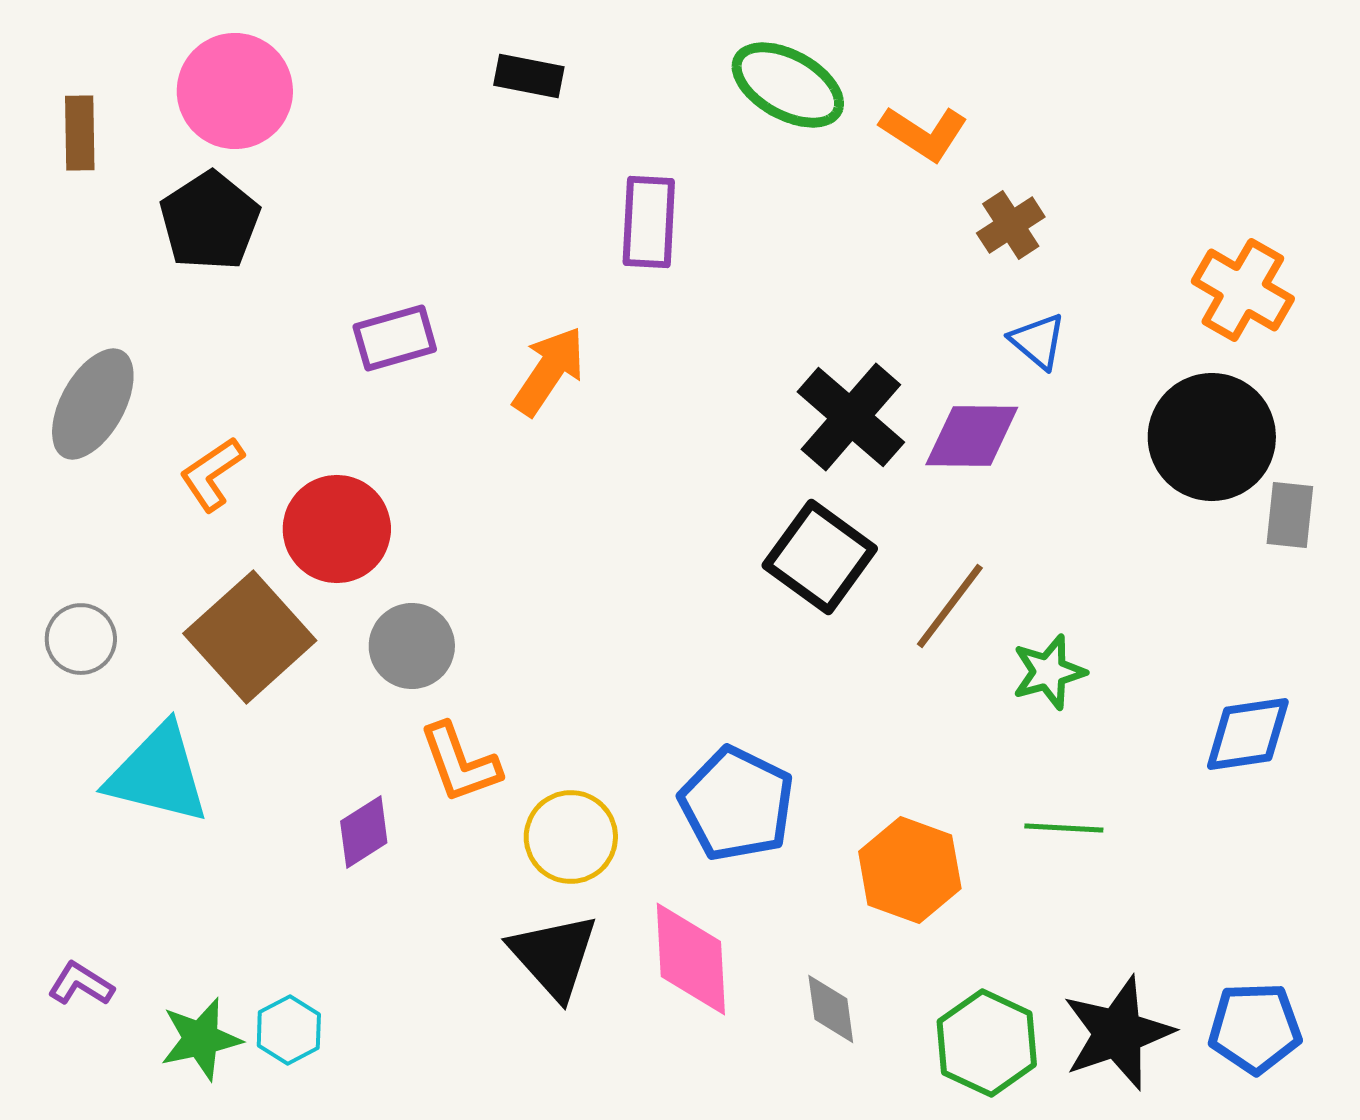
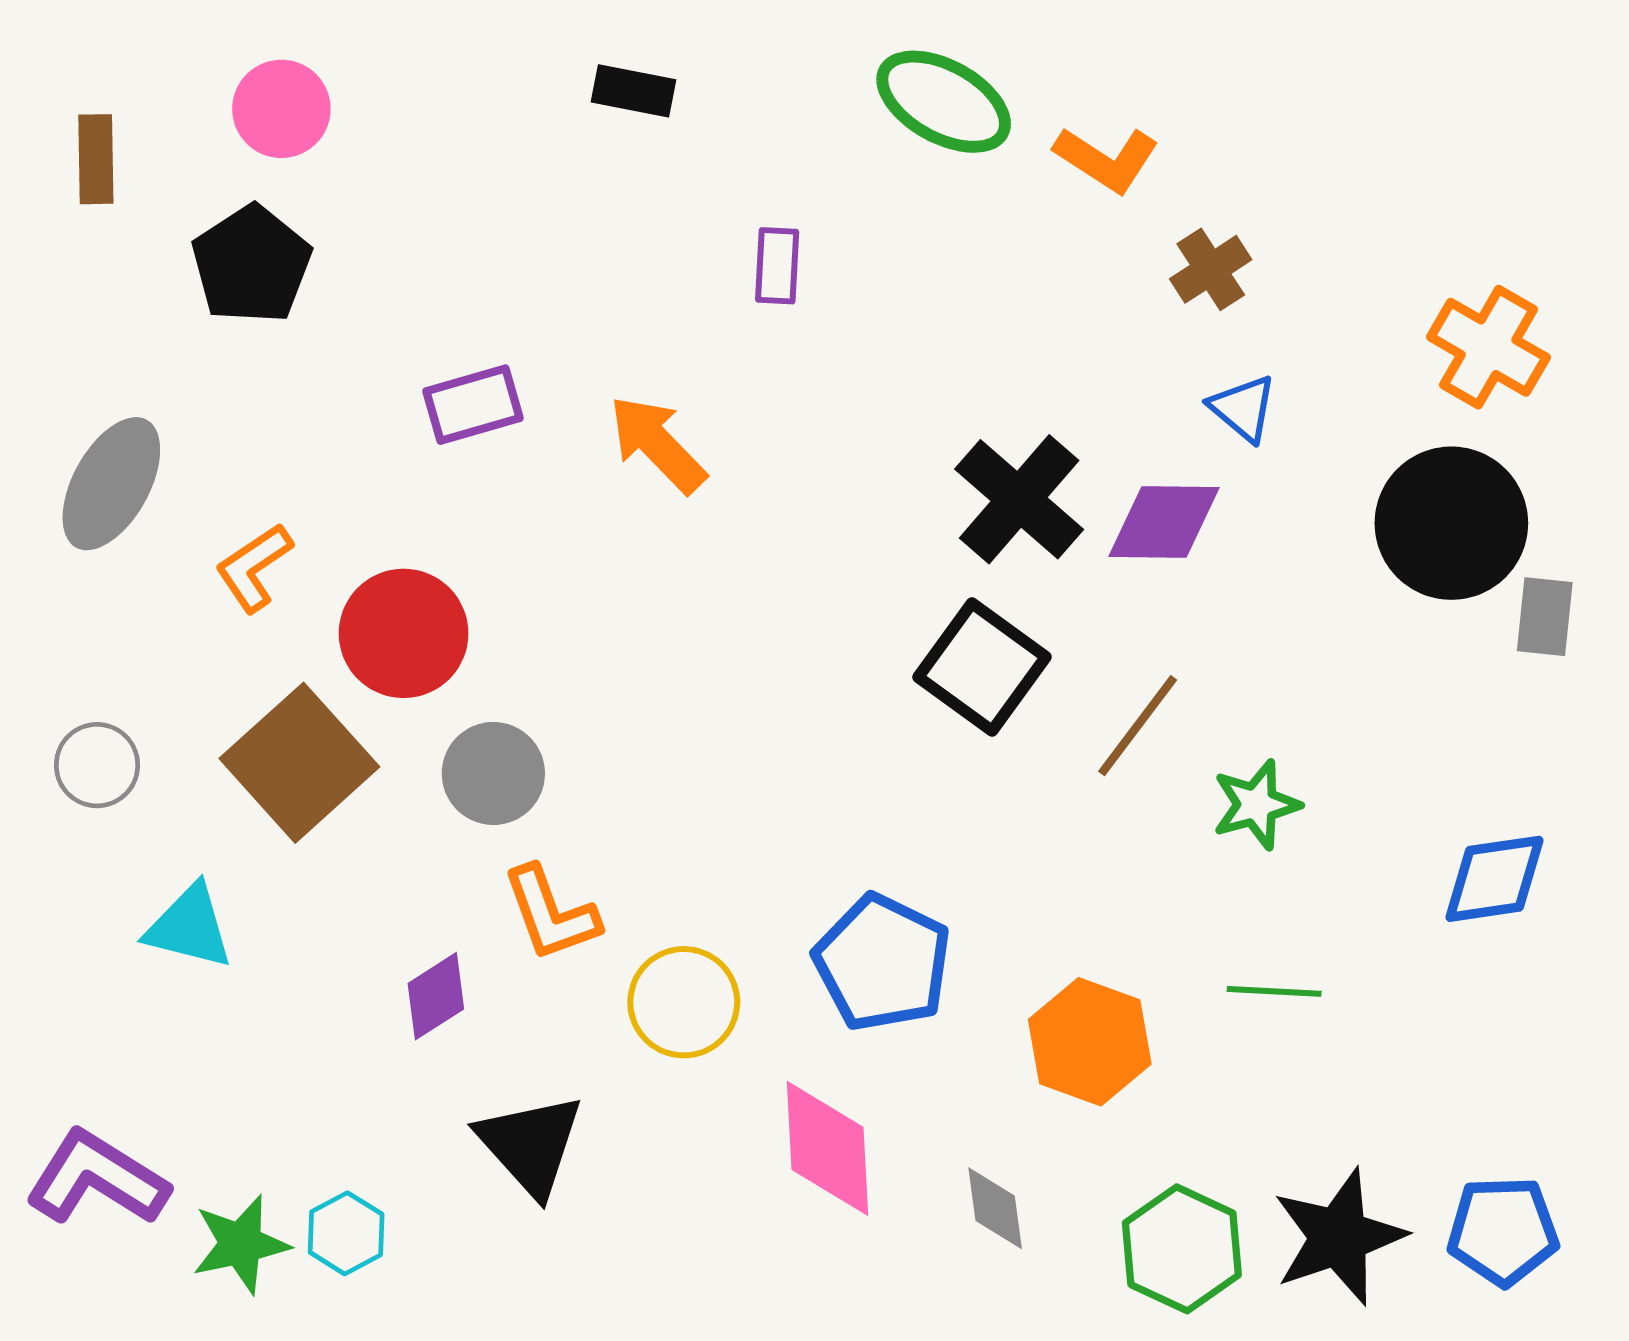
pink circle: (235, 91) -> (281, 109), size x0.7
purple rectangle: (649, 222) -> (777, 266), size x0.7
orange arrow: (549, 371) -> (657, 444), turned -78
cyan triangle: (158, 774) -> (189, 927), size x0.7
black triangle: (554, 956) -> (530, 1145), moved
purple L-shape: (81, 984) -> (97, 1178), size x1.8

